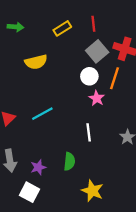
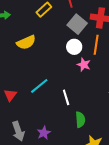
white line: (89, 132) -> (66, 97), moved
green semicircle: (69, 161) -> (80, 120), moved

